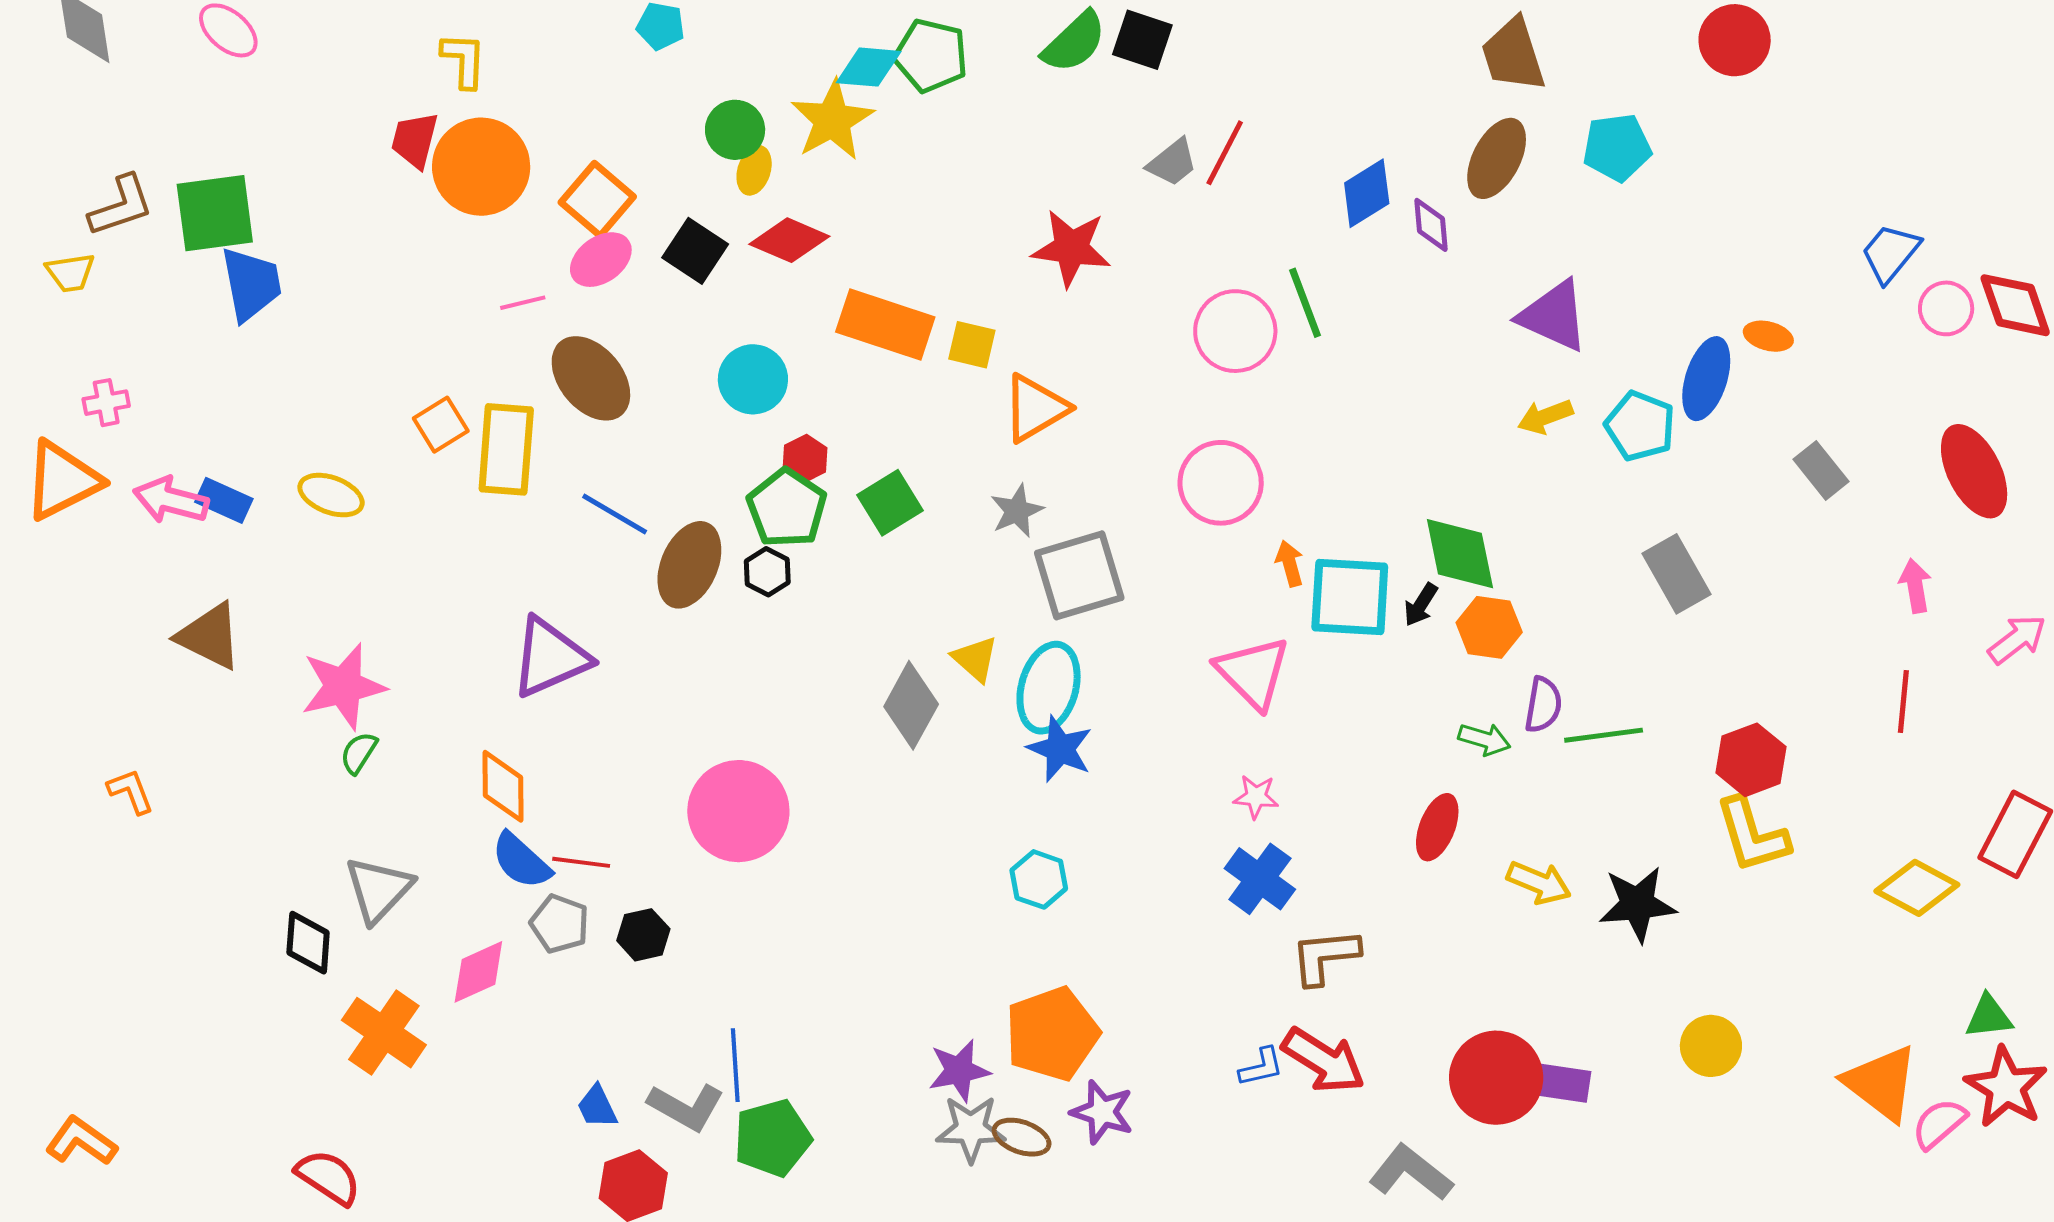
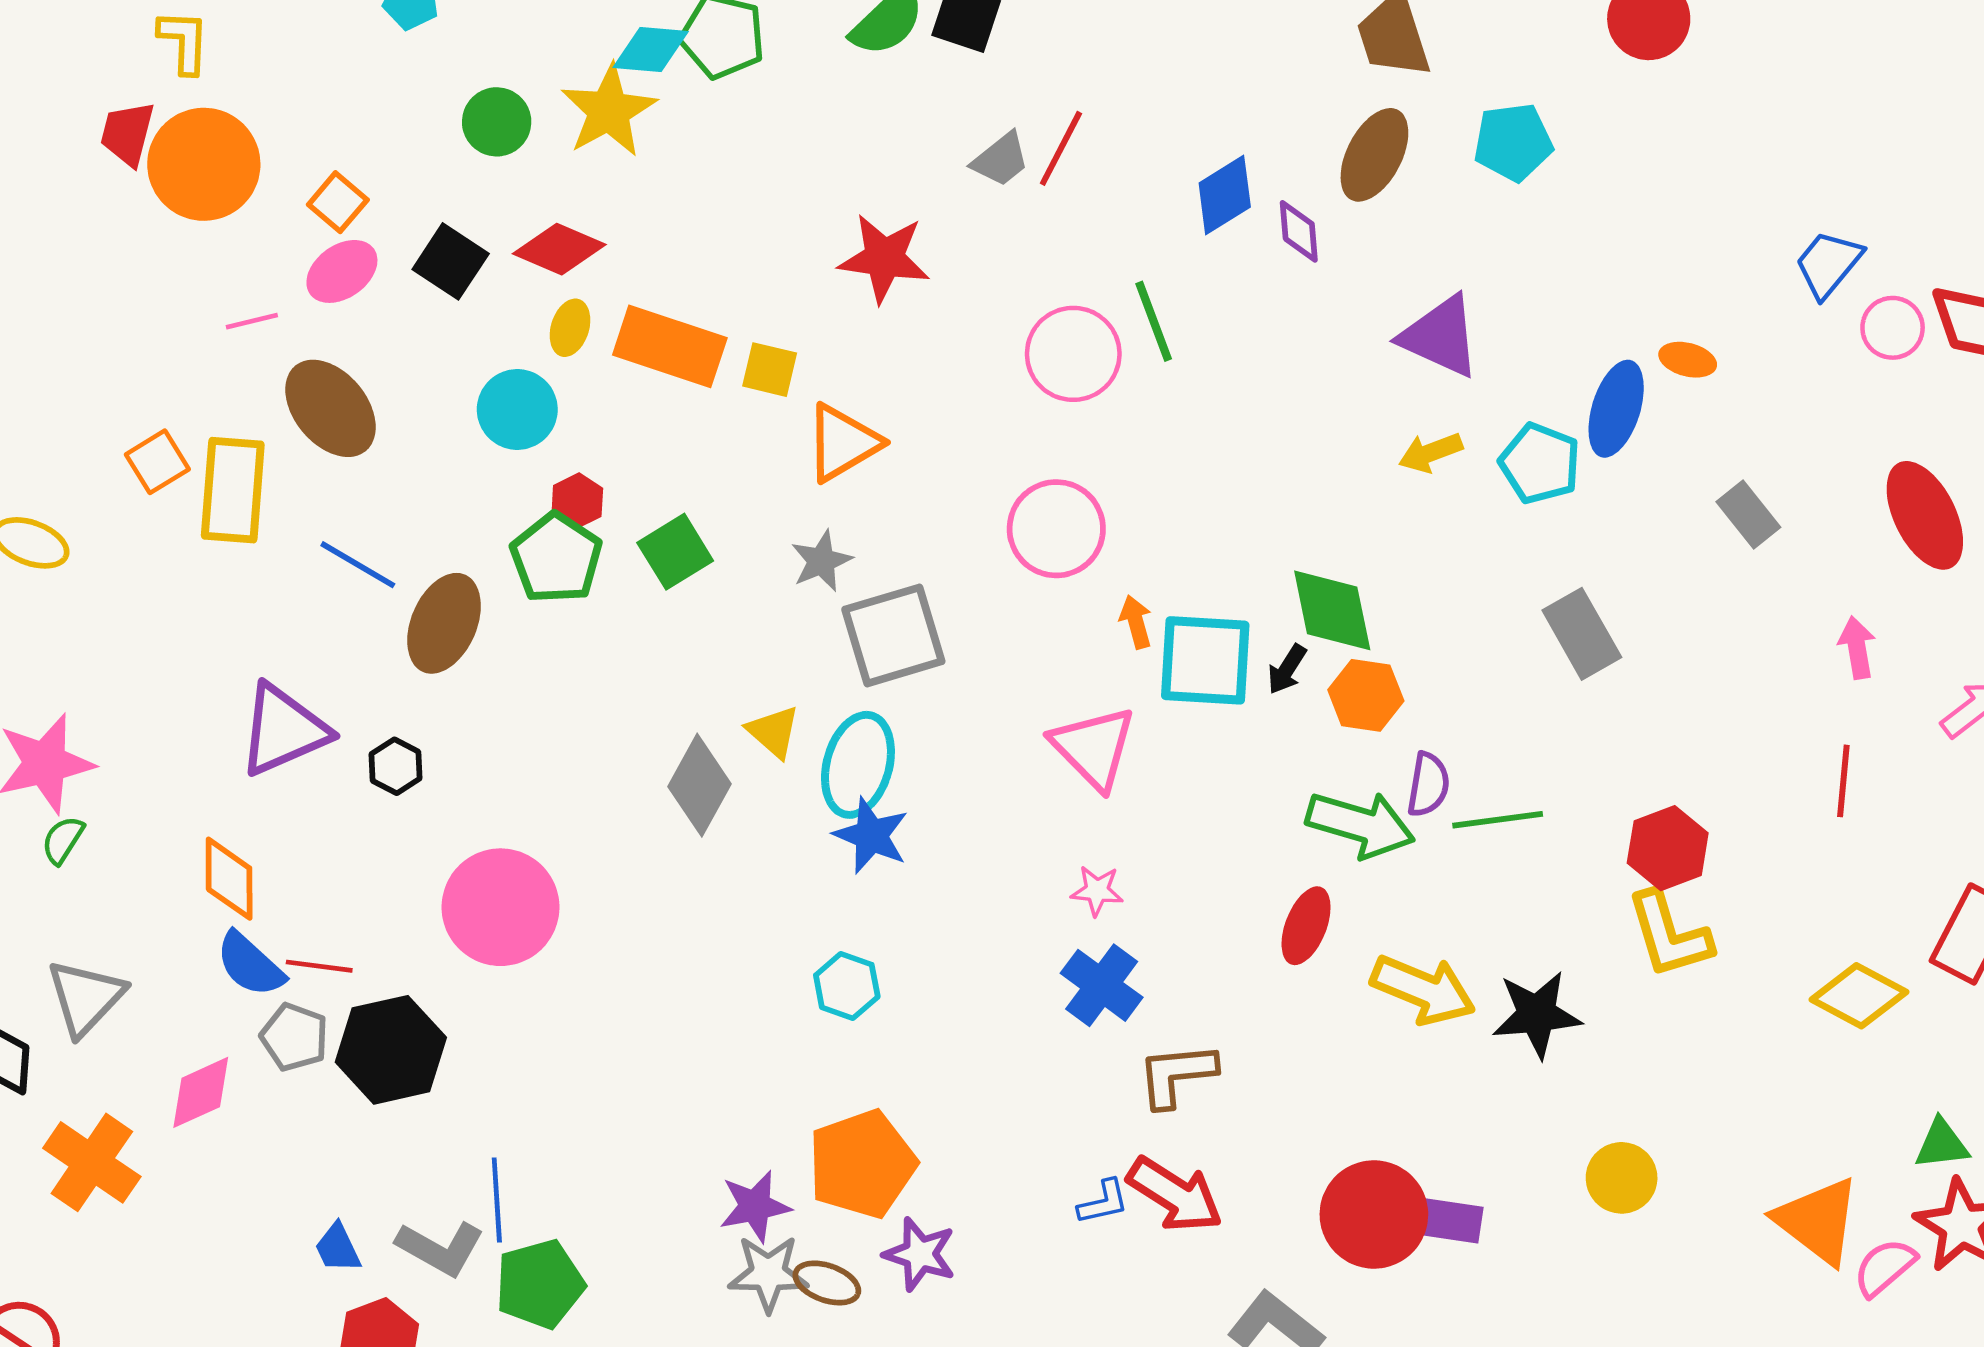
yellow ellipse: (754, 170) -> (570, 328), moved
orange square: (597, 199) -> (338, 202), size x0.7
black hexagon: (767, 572) -> (396, 766), moved
green arrow: (1484, 739) -> (1360, 824), size x1.8
yellow arrow: (1539, 883) -> (1423, 990), size x1.4
black hexagon: (643, 935) -> (391, 1050), size x1.8

